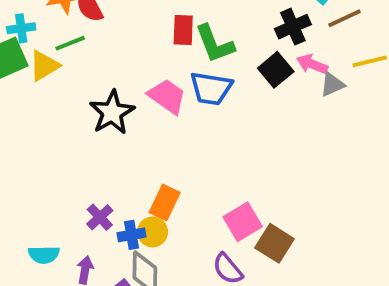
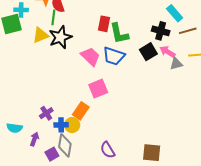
black cross: (293, 27) -> (161, 31), turned 30
green line: (70, 43) -> (53, 17), moved, turned -70
yellow triangle: (44, 66) -> (40, 35), moved
black star: (112, 112) -> (60, 37), moved
pink square: (243, 222) -> (98, 89), moved
brown square: (275, 243) -> (152, 153), moved, turned -36

